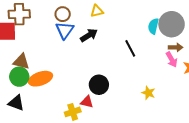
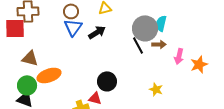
gray circle: (172, 24) -> (145, 28), moved
brown arrow: (176, 47) -> (159, 44), moved
pink arrow: (172, 60) -> (179, 56), turned 42
green circle: (19, 77) -> (27, 85), moved

